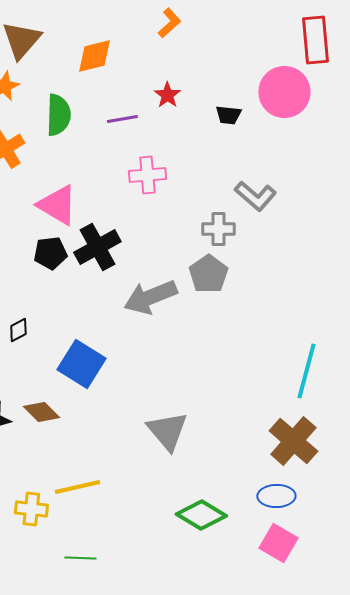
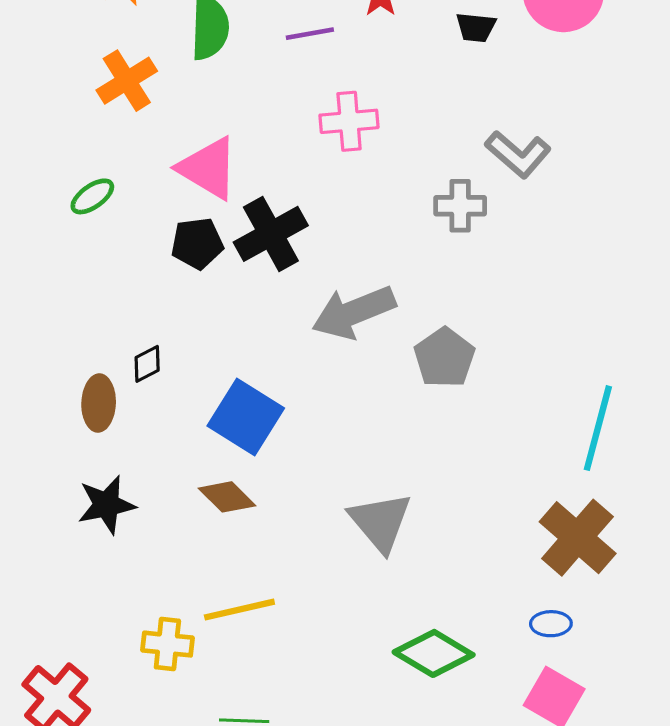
gray pentagon: (208, 274) -> (444, 358), moved
brown diamond: (41, 412) -> (227, 497), moved
blue ellipse: (276, 496) -> (551, 624), size x0.7

